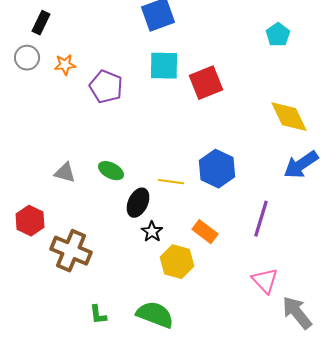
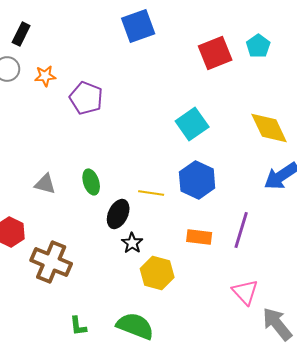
cyan square: (164, 66) -> (192, 124), moved, turned -36
red square: (206, 83) -> (215, 53), moved
green ellipse: (111, 171) -> (91, 182), turned 45
orange rectangle: (205, 232) -> (199, 237), moved, turned -30

